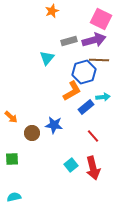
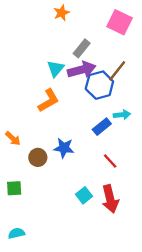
purple arrow: (94, 40) -> (82, 70), moved
gray rectangle: (69, 41) -> (82, 48), turned -35
brown line: (99, 60) -> (117, 71), turned -54
orange L-shape: (72, 91) -> (48, 101), moved

